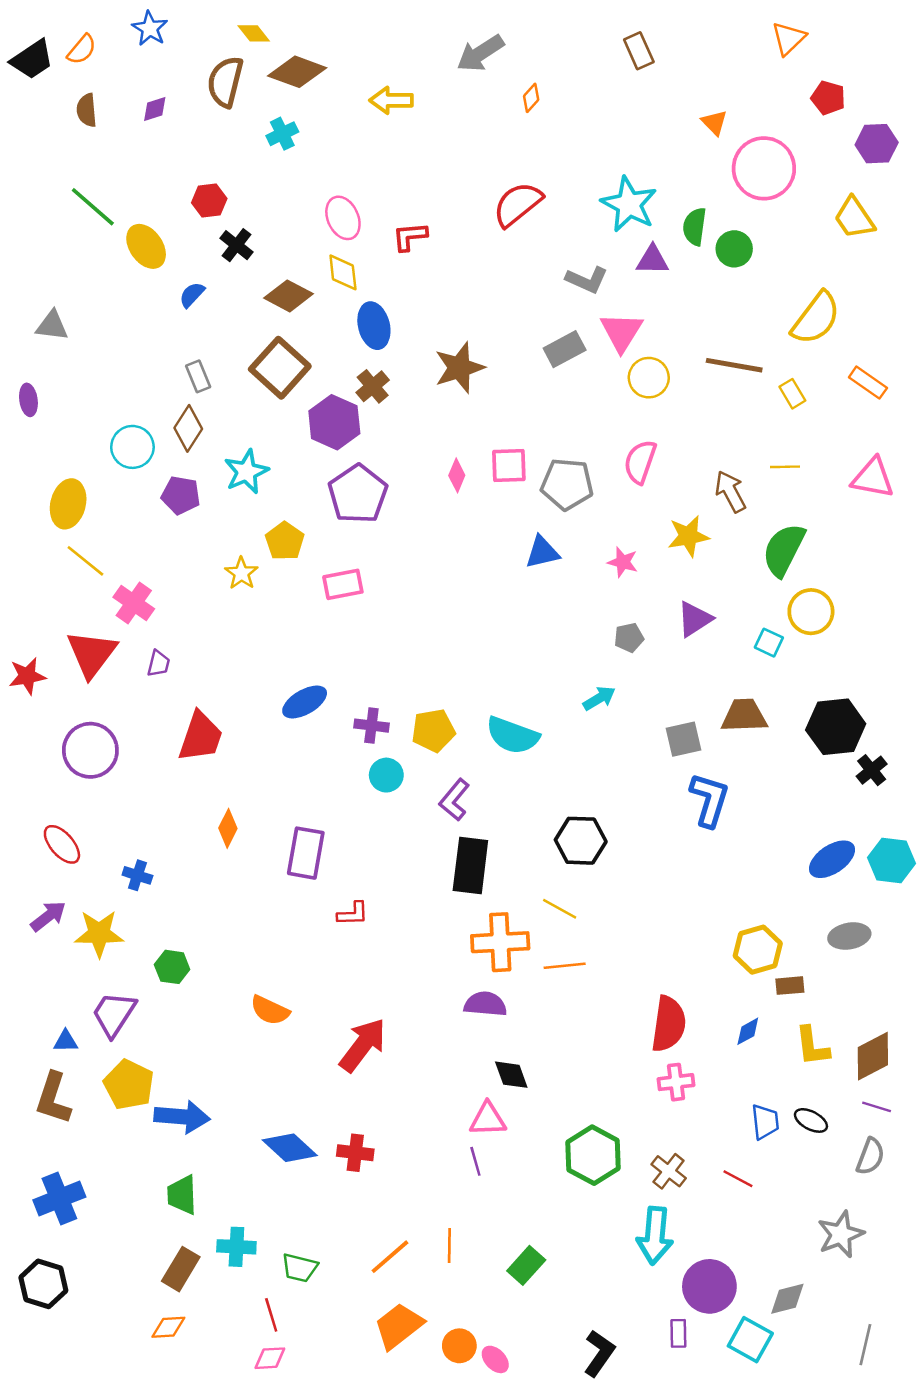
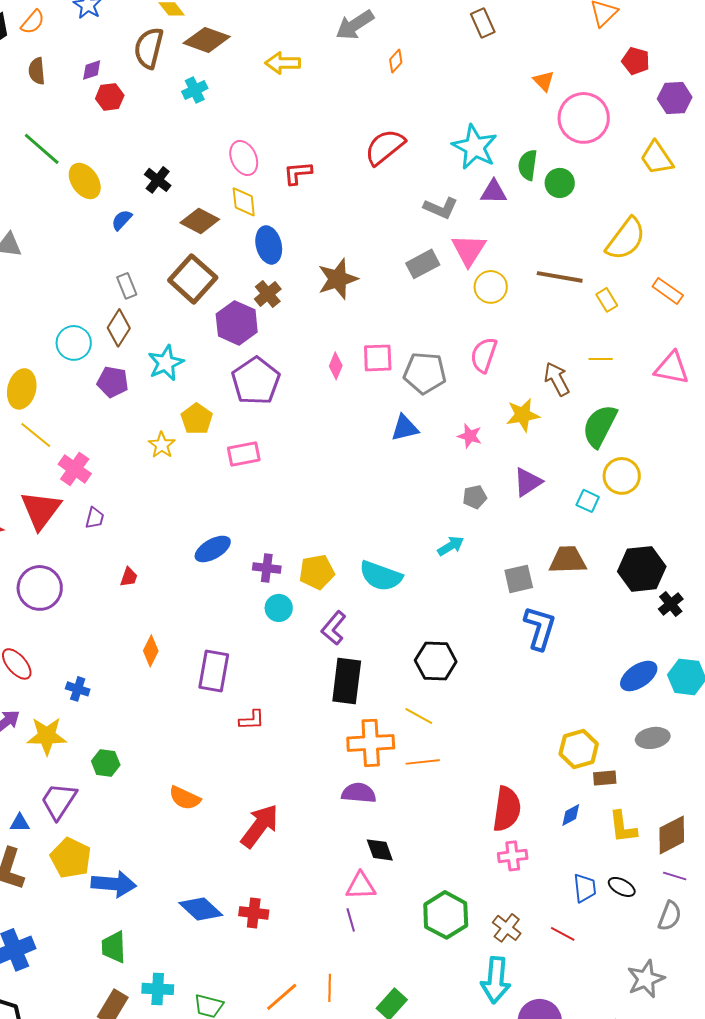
red hexagon: (209, 201) -> (110, 97), moved
red trapezoid: (201, 737) -> (129, 577), size x0.5

